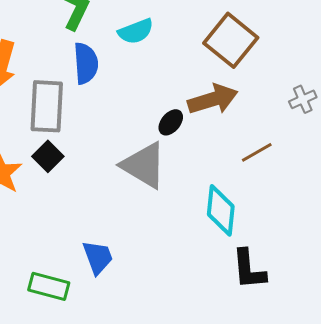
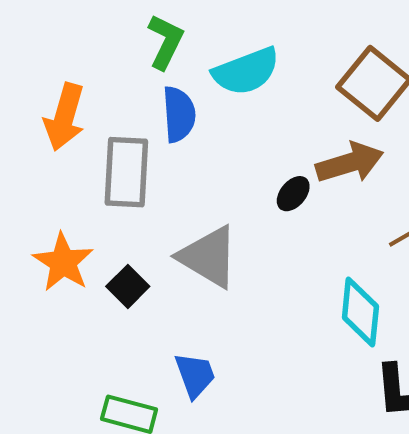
cyan semicircle: (136, 31) -> (246, 71), size x1.4
black square: (48, 156) -> (128, 286), moved
gray triangle: (144, 165) -> (208, 257), moved

